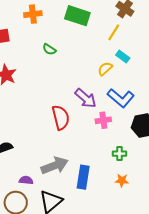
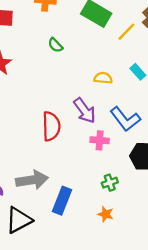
yellow line: (114, 32) -> (126, 32), moved
yellow semicircle: (105, 69) -> (103, 78), moved, turned 35
green cross: (120, 154) -> (110, 183), turned -32

